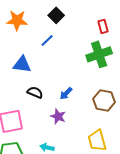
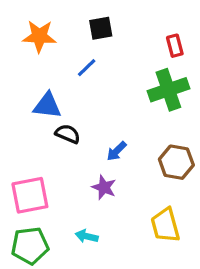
black square: (56, 15) -> (101, 28), turned 35
black semicircle: (35, 92) -> (68, 134), moved

